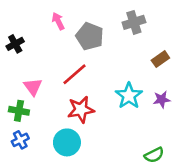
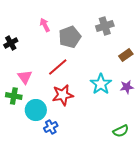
gray pentagon: (90, 36) -> (70, 37), turned 30
blue cross: (20, 140) -> (51, 127), moved
cyan circle: (67, 142) -> (36, 110), moved

